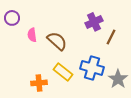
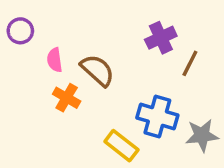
yellow rectangle: (63, 72) -> (121, 146), moved
gray star: (118, 79) -> (202, 135), turned 30
orange cross: (39, 83) -> (67, 98), moved, turned 35

